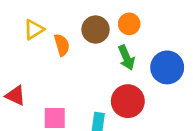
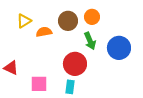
orange semicircle: (62, 45) -> (44, 32), turned -84
red circle: (128, 101) -> (75, 64), moved

